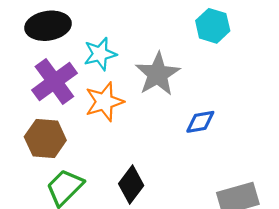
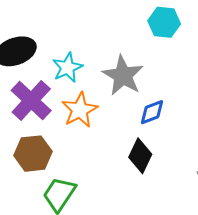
blue diamond: (200, 122) -> (152, 112), moved
black diamond: (131, 185) -> (140, 156), moved

